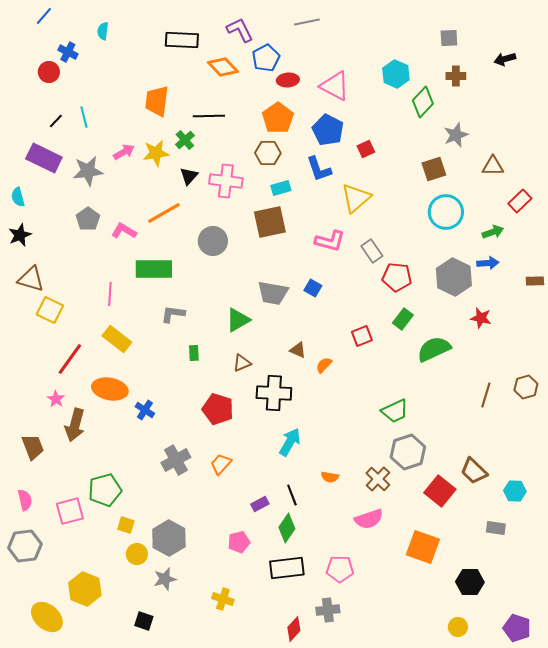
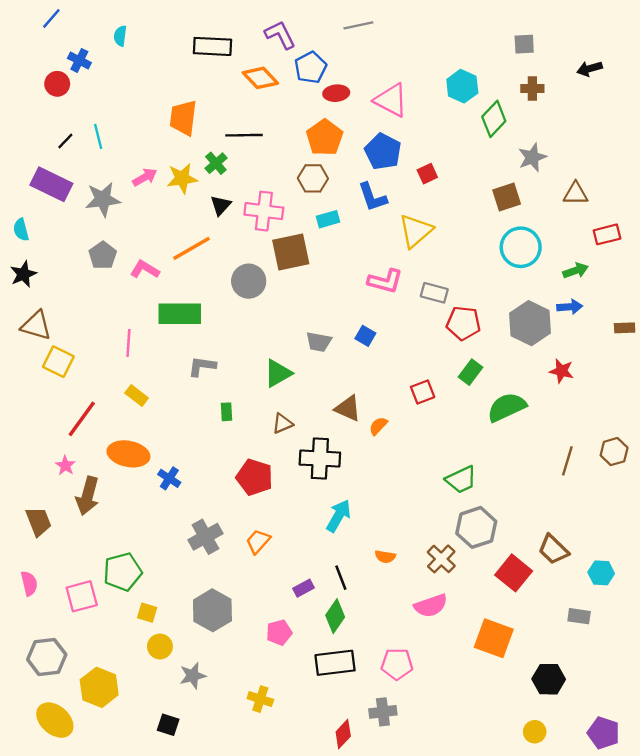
red rectangle: (520, 201) -> (607, 234), turned 30
brown square: (270, 222) -> (291, 252), moved
gray rectangle: (372, 251) -> (434, 293), turned -40
gray trapezoid: (273, 293) -> (319, 342), size x0.7
yellow rectangle: (117, 339) -> (137, 396), size x0.7
brown triangle: (298, 350) -> (348, 408), size x1.4
gray hexagon: (169, 538) -> (212, 610), moved
gray hexagon: (25, 546) -> (47, 657), moved

